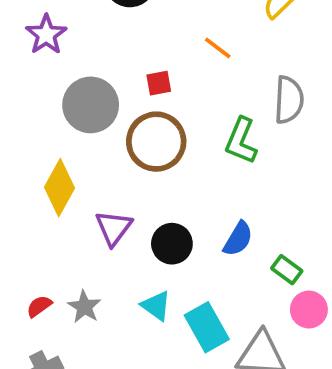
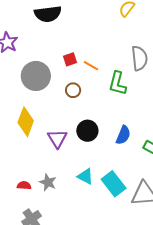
orange line: (218, 48) -> (91, 66), moved
brown circle: (156, 142) -> (73, 90), size x0.5
black circle: (172, 244) -> (87, 131), moved
red semicircle: (39, 306) -> (24, 185), turned 48

